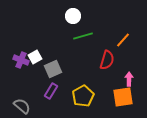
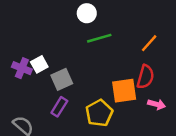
red semicircle: (107, 60) -> (145, 77), moved
pink arrow: (129, 79) -> (157, 104), moved, turned 104
orange square: (123, 97) -> (124, 91), moved

